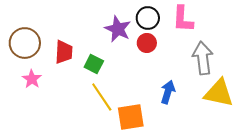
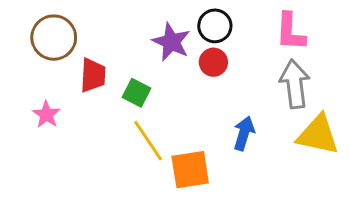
pink L-shape: (183, 19) -> (290, 32), moved
brown circle: (25, 43) -> (54, 38), moved

